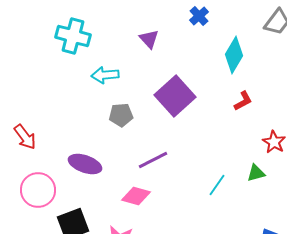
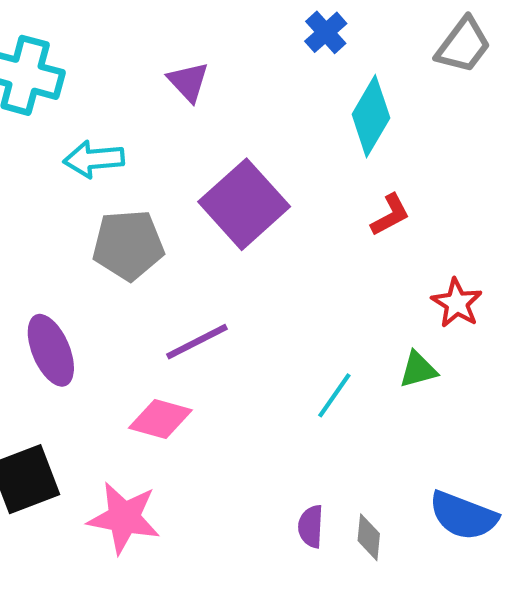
blue cross: (199, 16) -> (326, 32), moved
gray pentagon: (121, 115) -> (128, 245), size x1.4
purple ellipse: (85, 164) -> (51, 350), turned 48

